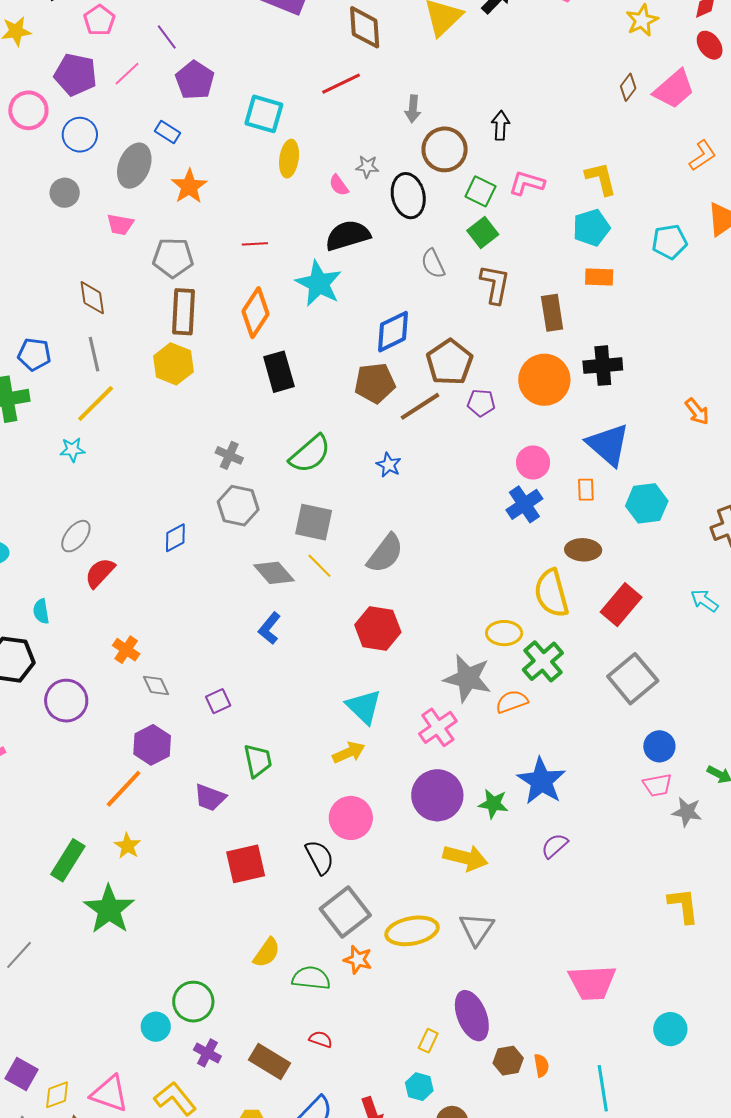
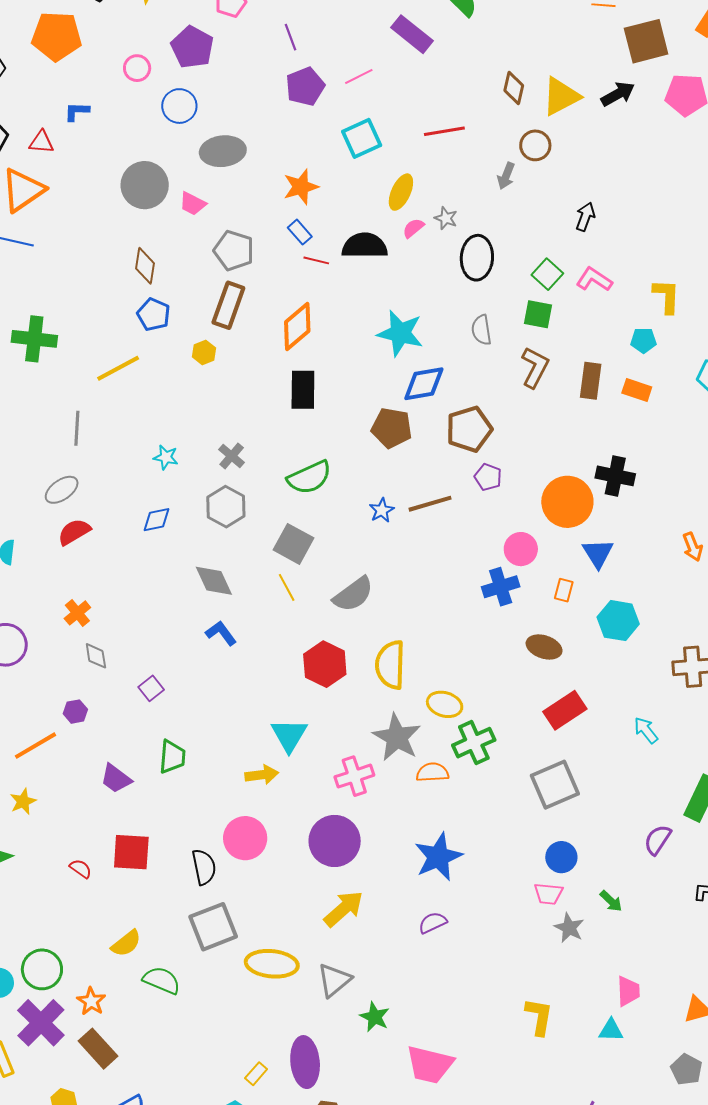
brown diamond: (365, 27) -> (514, 88), moved, size x0.7
pink line: (127, 74) -> (359, 76), moved
pink circle: (28, 110) -> (137, 68), size x0.7
cyan square: (264, 114) -> (362, 138), turned 33
blue rectangle: (167, 132) -> (300, 232), moved
brown circle: (445, 149) -> (535, 145), moved, size x0.7
yellow ellipse: (289, 159) -> (401, 192), moved
gray ellipse: (134, 166) -> (223, 151), turned 45
pink semicircle: (339, 185) -> (413, 228), turned 70
orange star: (189, 186) -> (301, 187), moved
gray circle: (65, 193) -> (145, 185), moved, size x1.6
cyan pentagon: (591, 228) -> (643, 340), size x0.7
green square: (483, 232) -> (538, 314), turned 32
black semicircle: (348, 235) -> (365, 246), moved
cyan star: (319, 283) -> (400, 333), moved, turned -30
brown rectangle: (552, 313) -> (591, 381), moved
blue pentagon: (34, 354) -> (154, 314), moved
gray line: (94, 354) -> (77, 428), moved
yellow hexagon: (173, 364) -> (204, 352), size x0.6
orange circle: (544, 380) -> (567, 502), moved
brown line: (420, 406) -> (430, 504), moved
blue triangle: (608, 445) -> (598, 553), size x0.7
cyan star: (72, 450) -> (166, 457), moved
gray diamond: (274, 573) -> (214, 581), moved
yellow semicircle: (551, 593) -> (390, 665), moved
blue L-shape: (269, 628) -> (221, 633), turned 88
purple square: (218, 701) -> (151, 688), turned -30
purple hexagon: (152, 745) -> (75, 712), size x0.6
green star: (493, 804) -> (375, 1017), moved
yellow arrow: (465, 858) -> (344, 909), turned -72
orange star: (358, 960) -> (91, 1001), moved
red semicircle: (321, 1039) -> (81, 869), moved
purple cross: (207, 1053) -> (41, 1023), size x1.8

